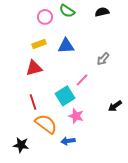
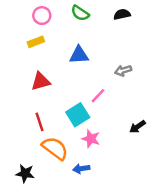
pink circle: (45, 17) -> (42, 16), moved
yellow rectangle: (39, 44) -> (36, 42), moved
gray arrow: (103, 59) -> (123, 71), turned 32

